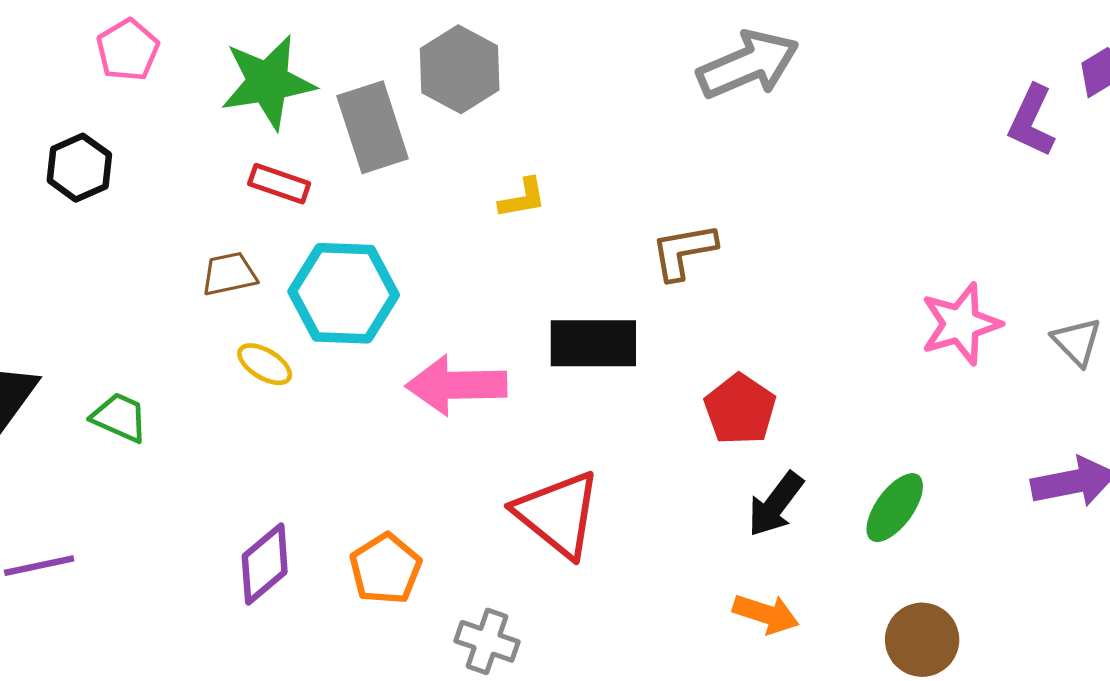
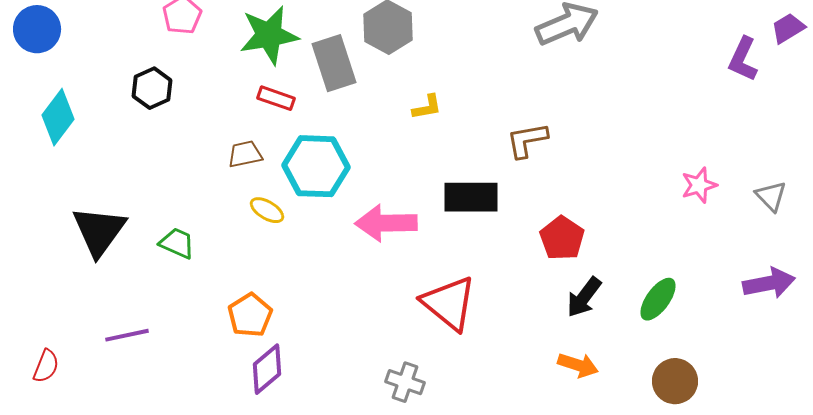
pink star: (961, 324) -> (699, 185), size x0.7
purple diamond: (265, 564) -> (267, 369), moved
orange pentagon: (385, 569) -> (250, 315), moved

